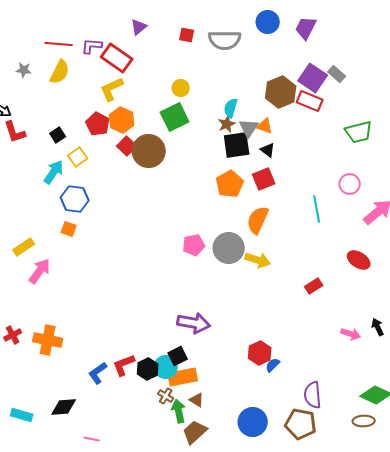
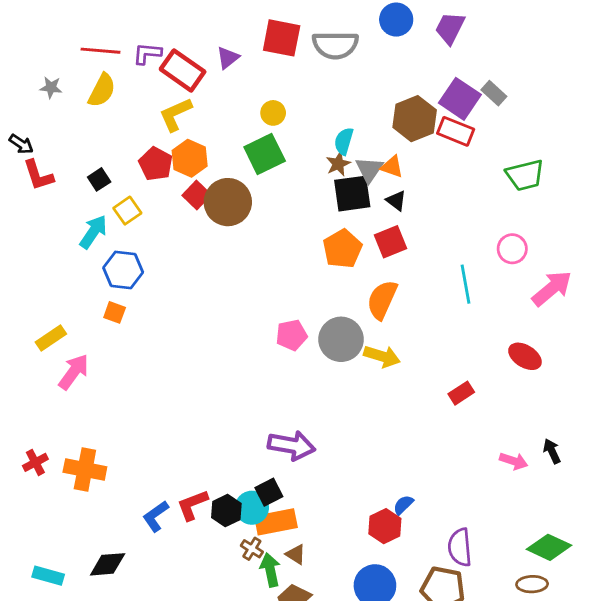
purple triangle: (139, 27) -> (228, 58), moved
red square: (187, 35) -> (282, 38), size x1.8
red hexagon: (260, 353) -> (385, 526), moved

